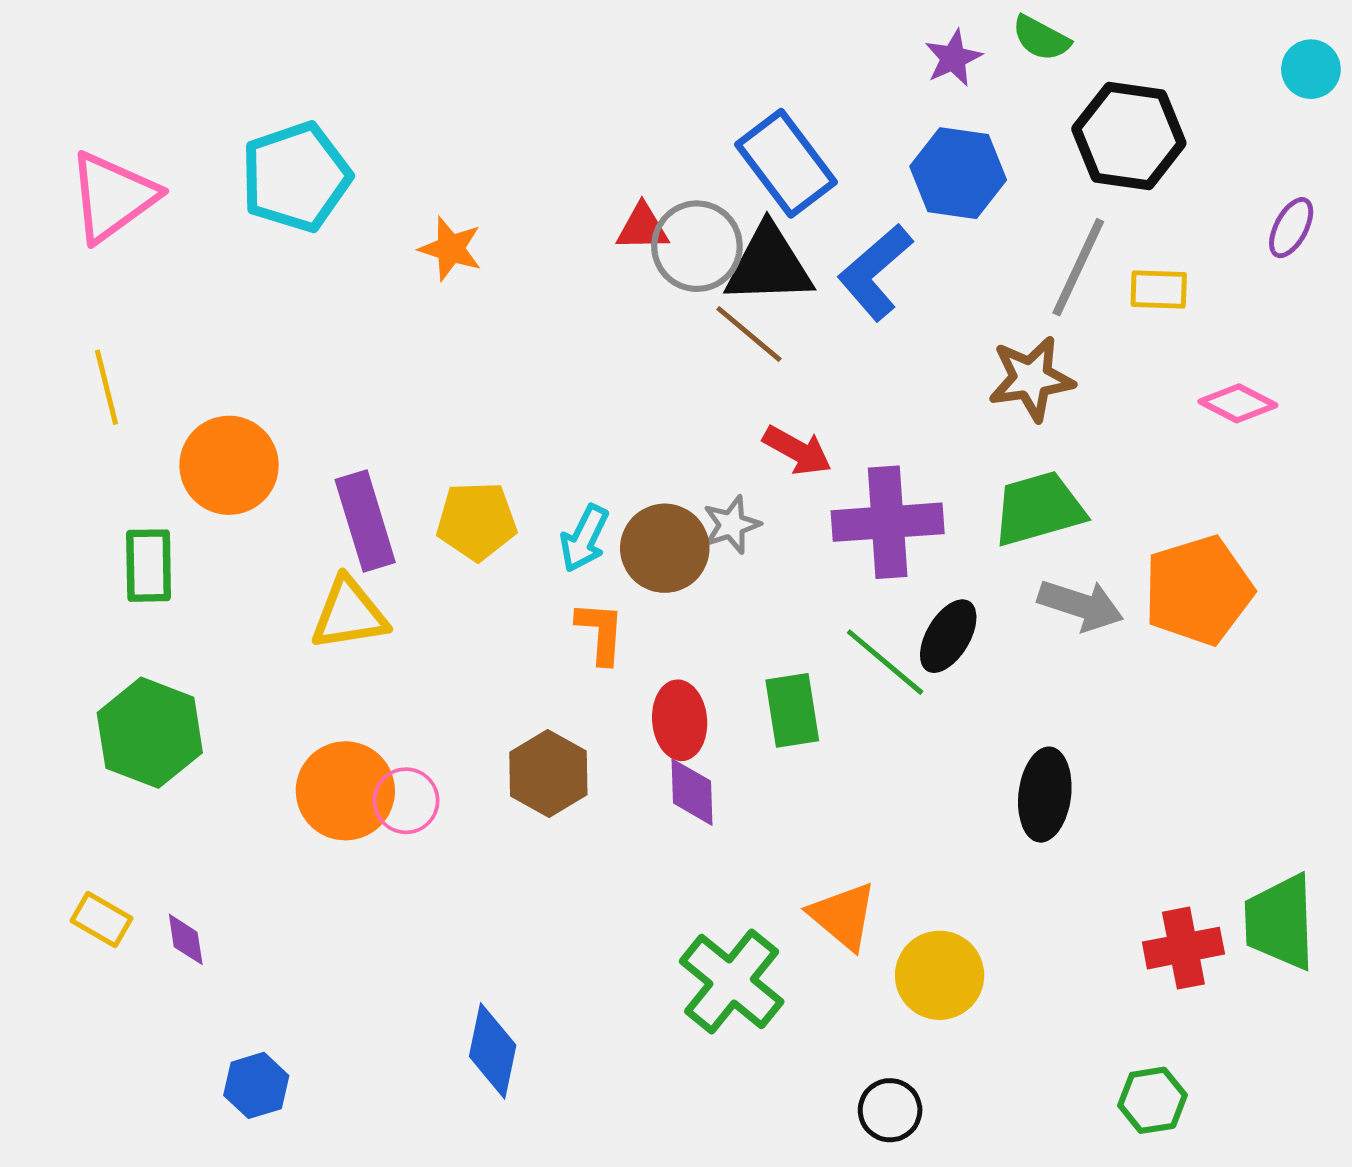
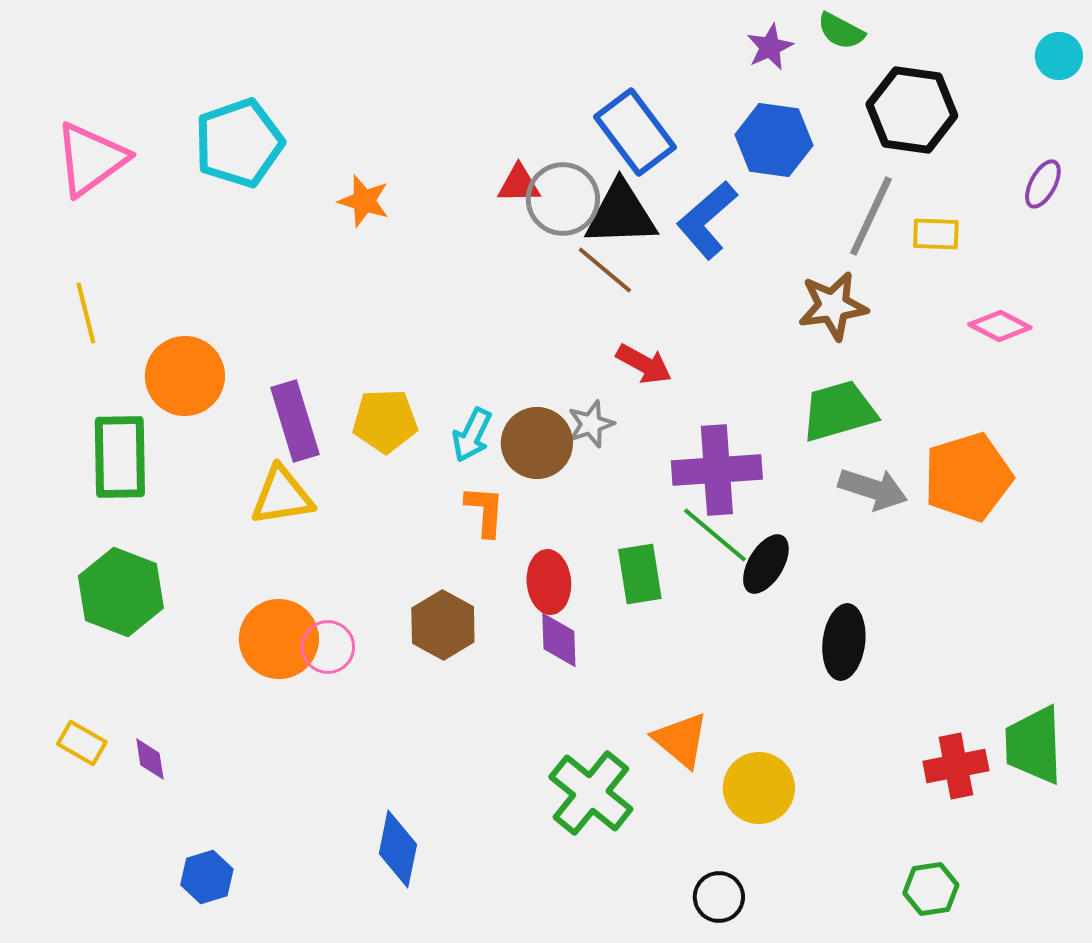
purple cross: (888, 522) -> (717, 470), moved
green rectangle: (149, 566) -> (120, 457), size x1.4
black ellipse: (948, 636) -> (766, 564), moved

